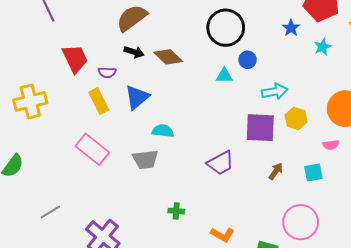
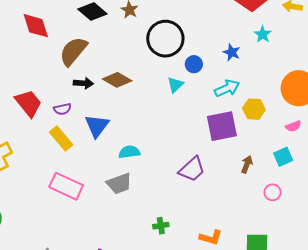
blue star: (291, 28) -> (232, 52), moved
cyan triangle: (224, 76) -> (175, 85), turned -30
pink circle: (301, 222) -> (273, 192), moved, size x0.5

